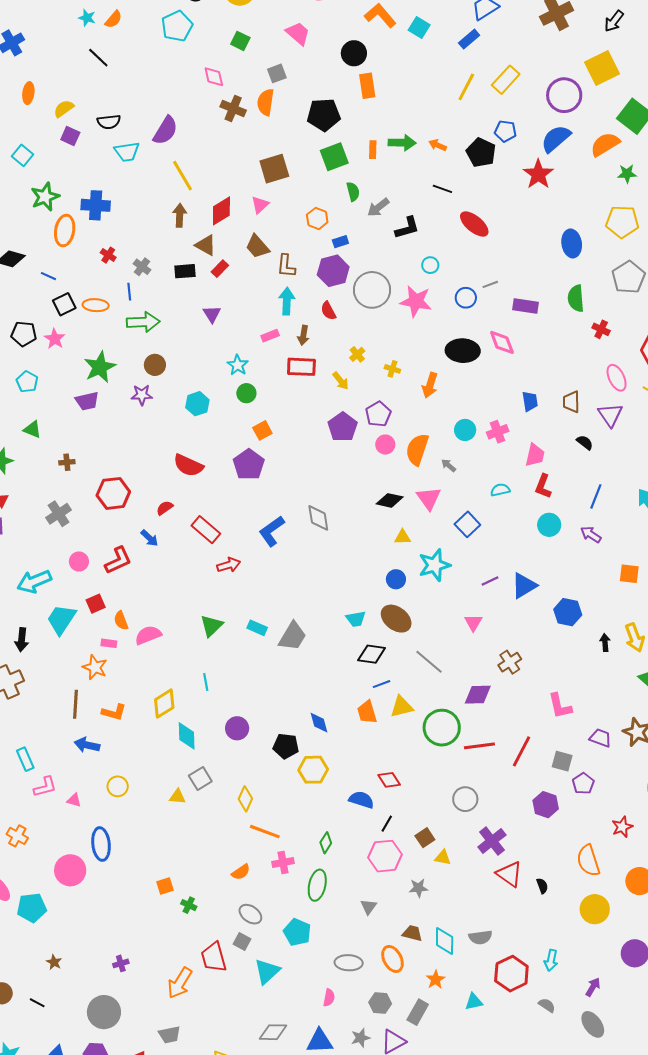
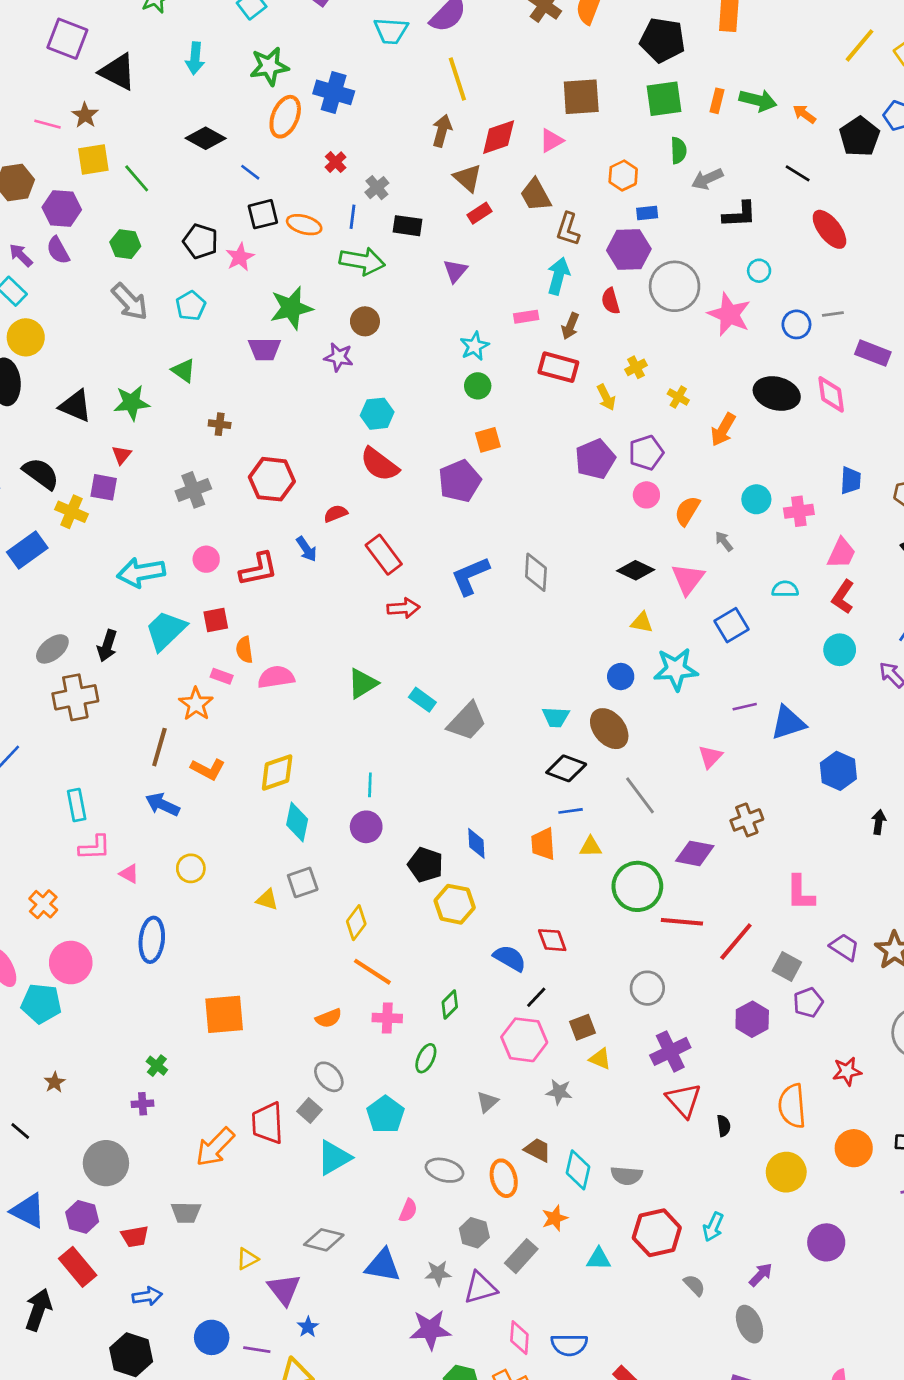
black rectangle: (185, 271) -> (408, 226), moved
cyan hexagon: (197, 404) -> (377, 414), moved
orange semicircle: (417, 449) -> (687, 511), size x0.7
cyan line: (206, 682) -> (370, 785), moved
yellow triangle: (402, 707) -> (590, 847), size x0.7
pink circle: (70, 870) -> (71, 963), moved
green ellipse: (317, 885) -> (426, 1058), size x0.7
orange square: (165, 886) -> (224, 1014), size x1.8
green cross: (189, 905) -> (157, 1066), moved

